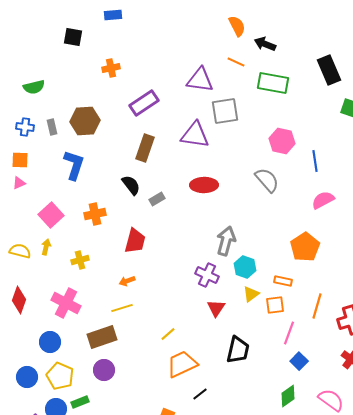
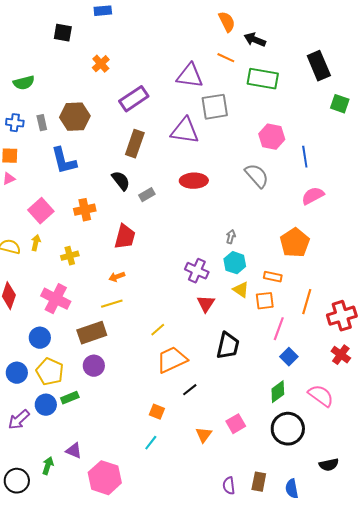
orange cross: (111, 68) -> (101, 64), turned -30
blue L-shape: (74, 165) -> (64, 161), turned 148
gray arrow: (226, 241) -> (231, 237), moved, size x0.5
yellow triangle: (251, 294) -> (241, 290), turned -48

